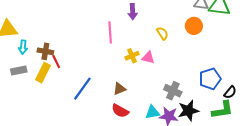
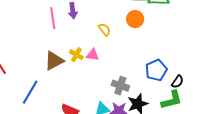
pink line: (110, 32) -> (53, 18), moved
yellow cross: (132, 56) -> (76, 55), turned -32
brown triangle: (119, 89) -> (54, 61), moved, size x1.5

